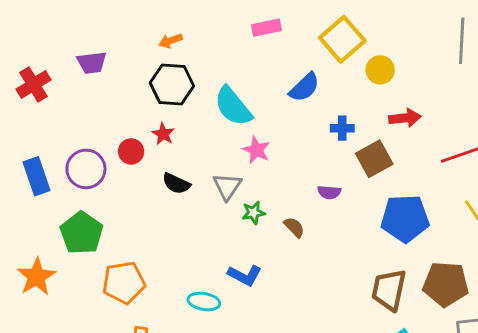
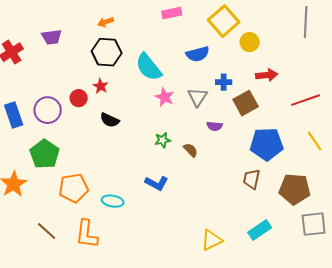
blue semicircle: (304, 87) -> (198, 54), turned 30
gray triangle: (227, 186) -> (198, 97), moved
brown trapezoid: (389, 290) -> (252, 179), moved, size x0.7
cyan ellipse: (204, 301) -> (113, 201), moved

